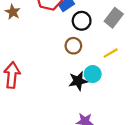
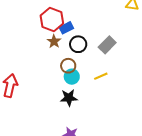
brown star: (13, 12) -> (54, 41), moved
cyan circle: (93, 74) -> (72, 77), moved

